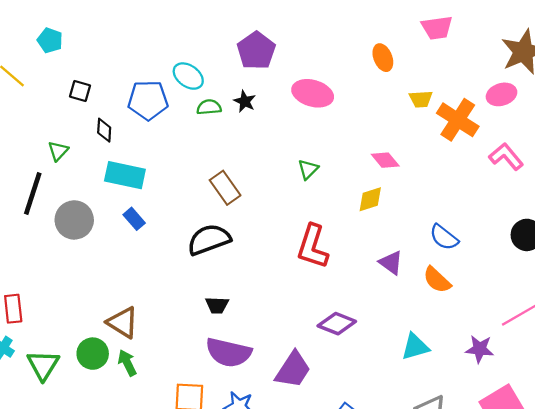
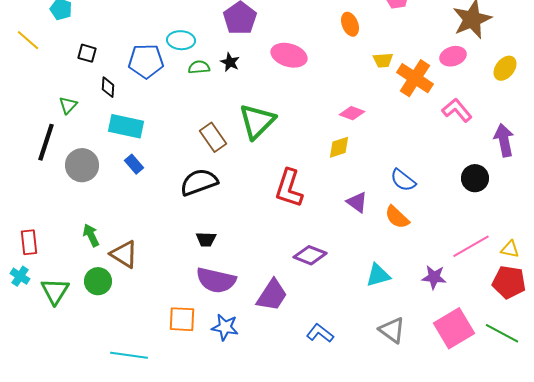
cyan ellipse: (188, 76) -> (181, 40), turned -32
pink diamond: (385, 160) -> (352, 113), turned -30
green triangle: (308, 169) -> (257, 121), moved, size x2.0
green arrow: (127, 363) -> (91, 235), moved

